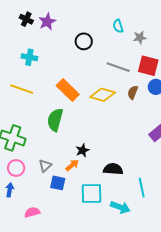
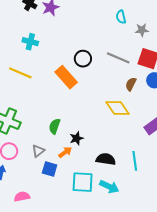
black circle: (84, 41) -> (83, 59), moved
yellow diamond: (103, 95) -> (118, 108), moved, turned 35
green semicircle: (55, 120) -> (55, 126), moved, size x0.7
cyan line: (142, 188) -> (135, 161), moved
cyan arrow: (120, 207) -> (109, 187), moved

